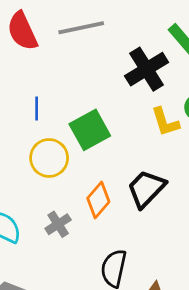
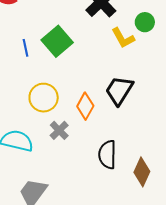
green square: (90, 130) -> (57, 41), moved
yellow circle: (49, 158) -> (44, 98), moved

